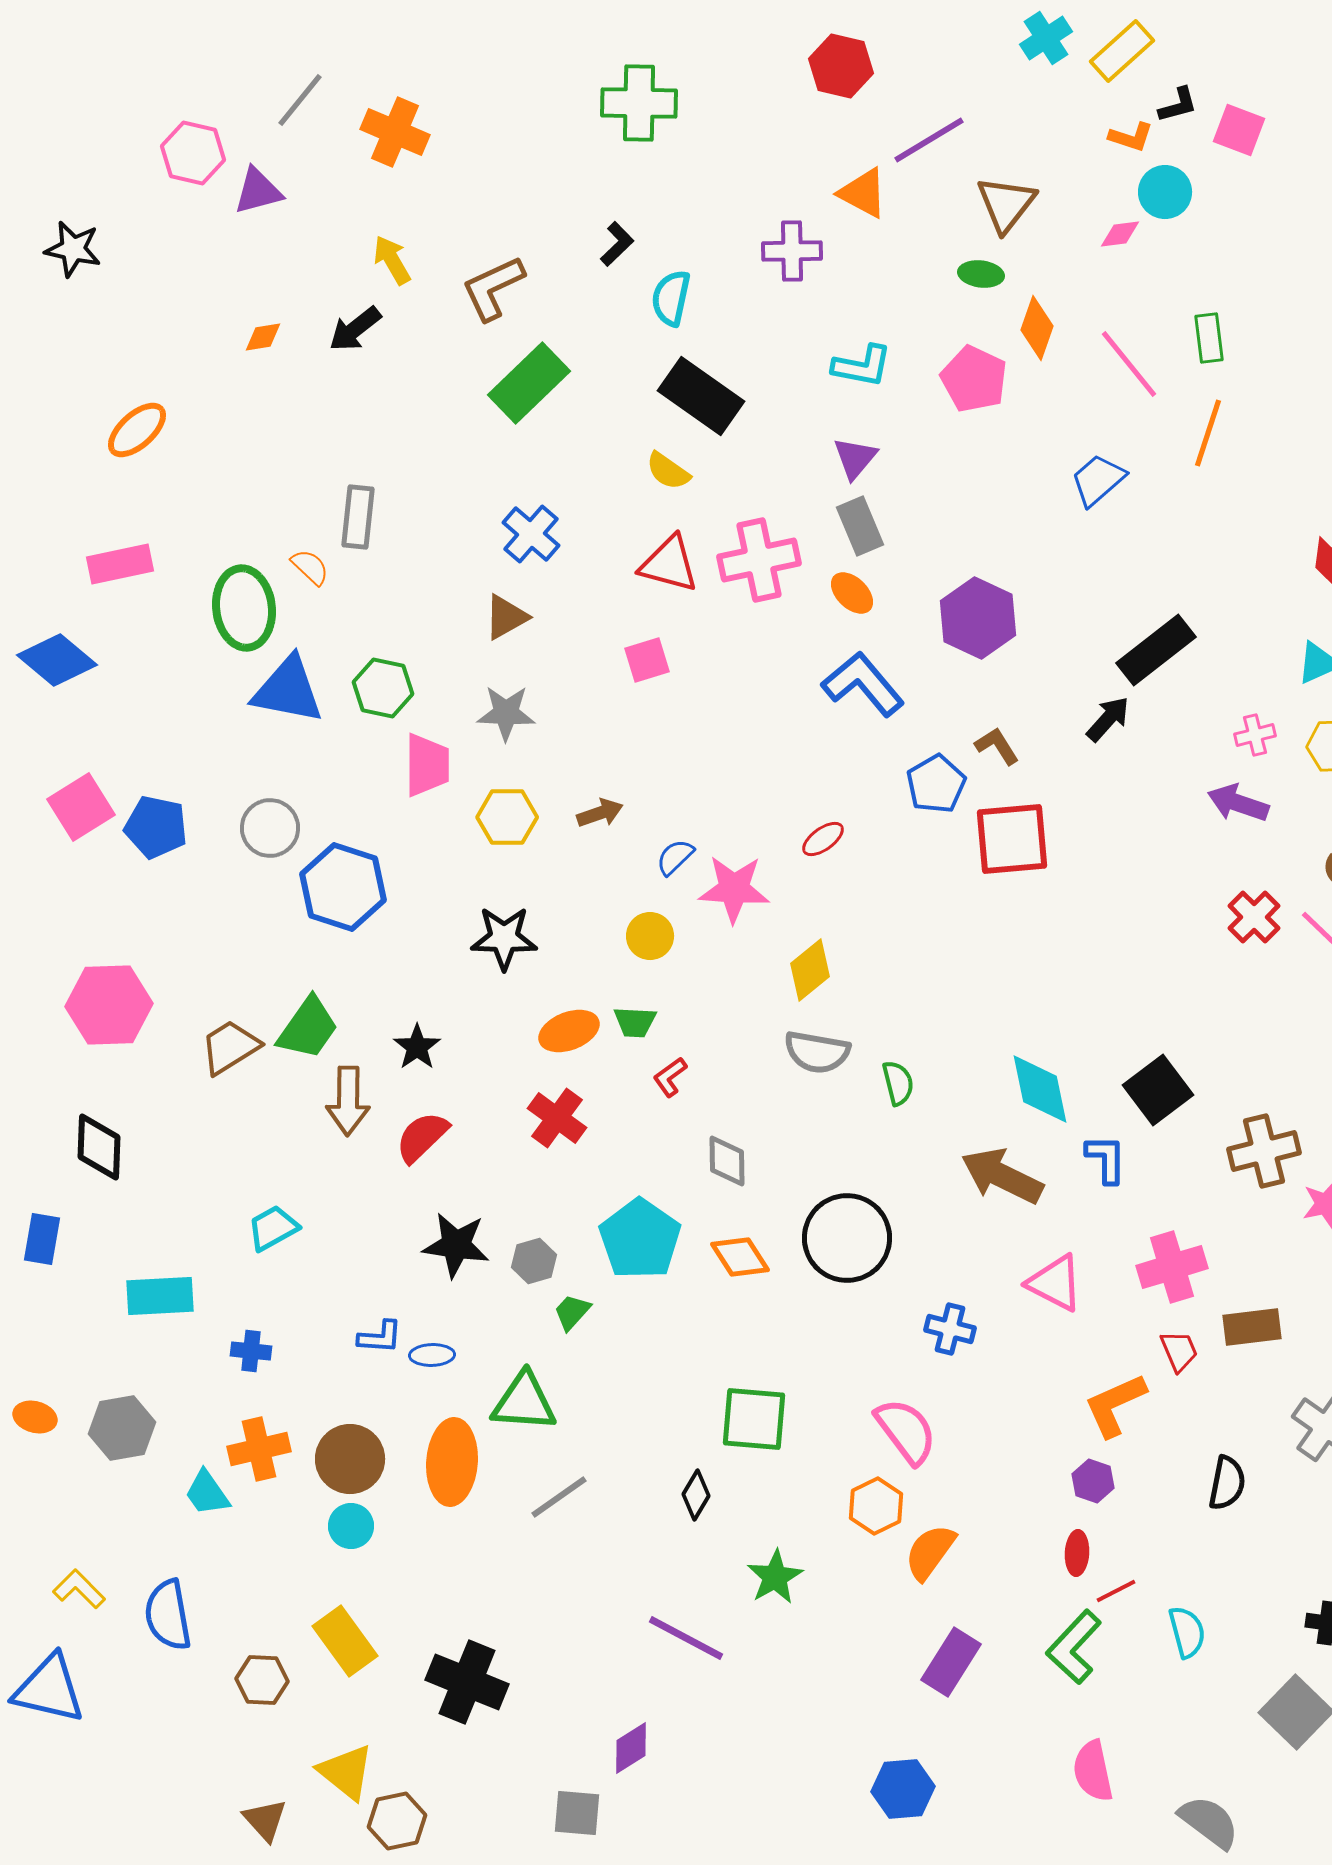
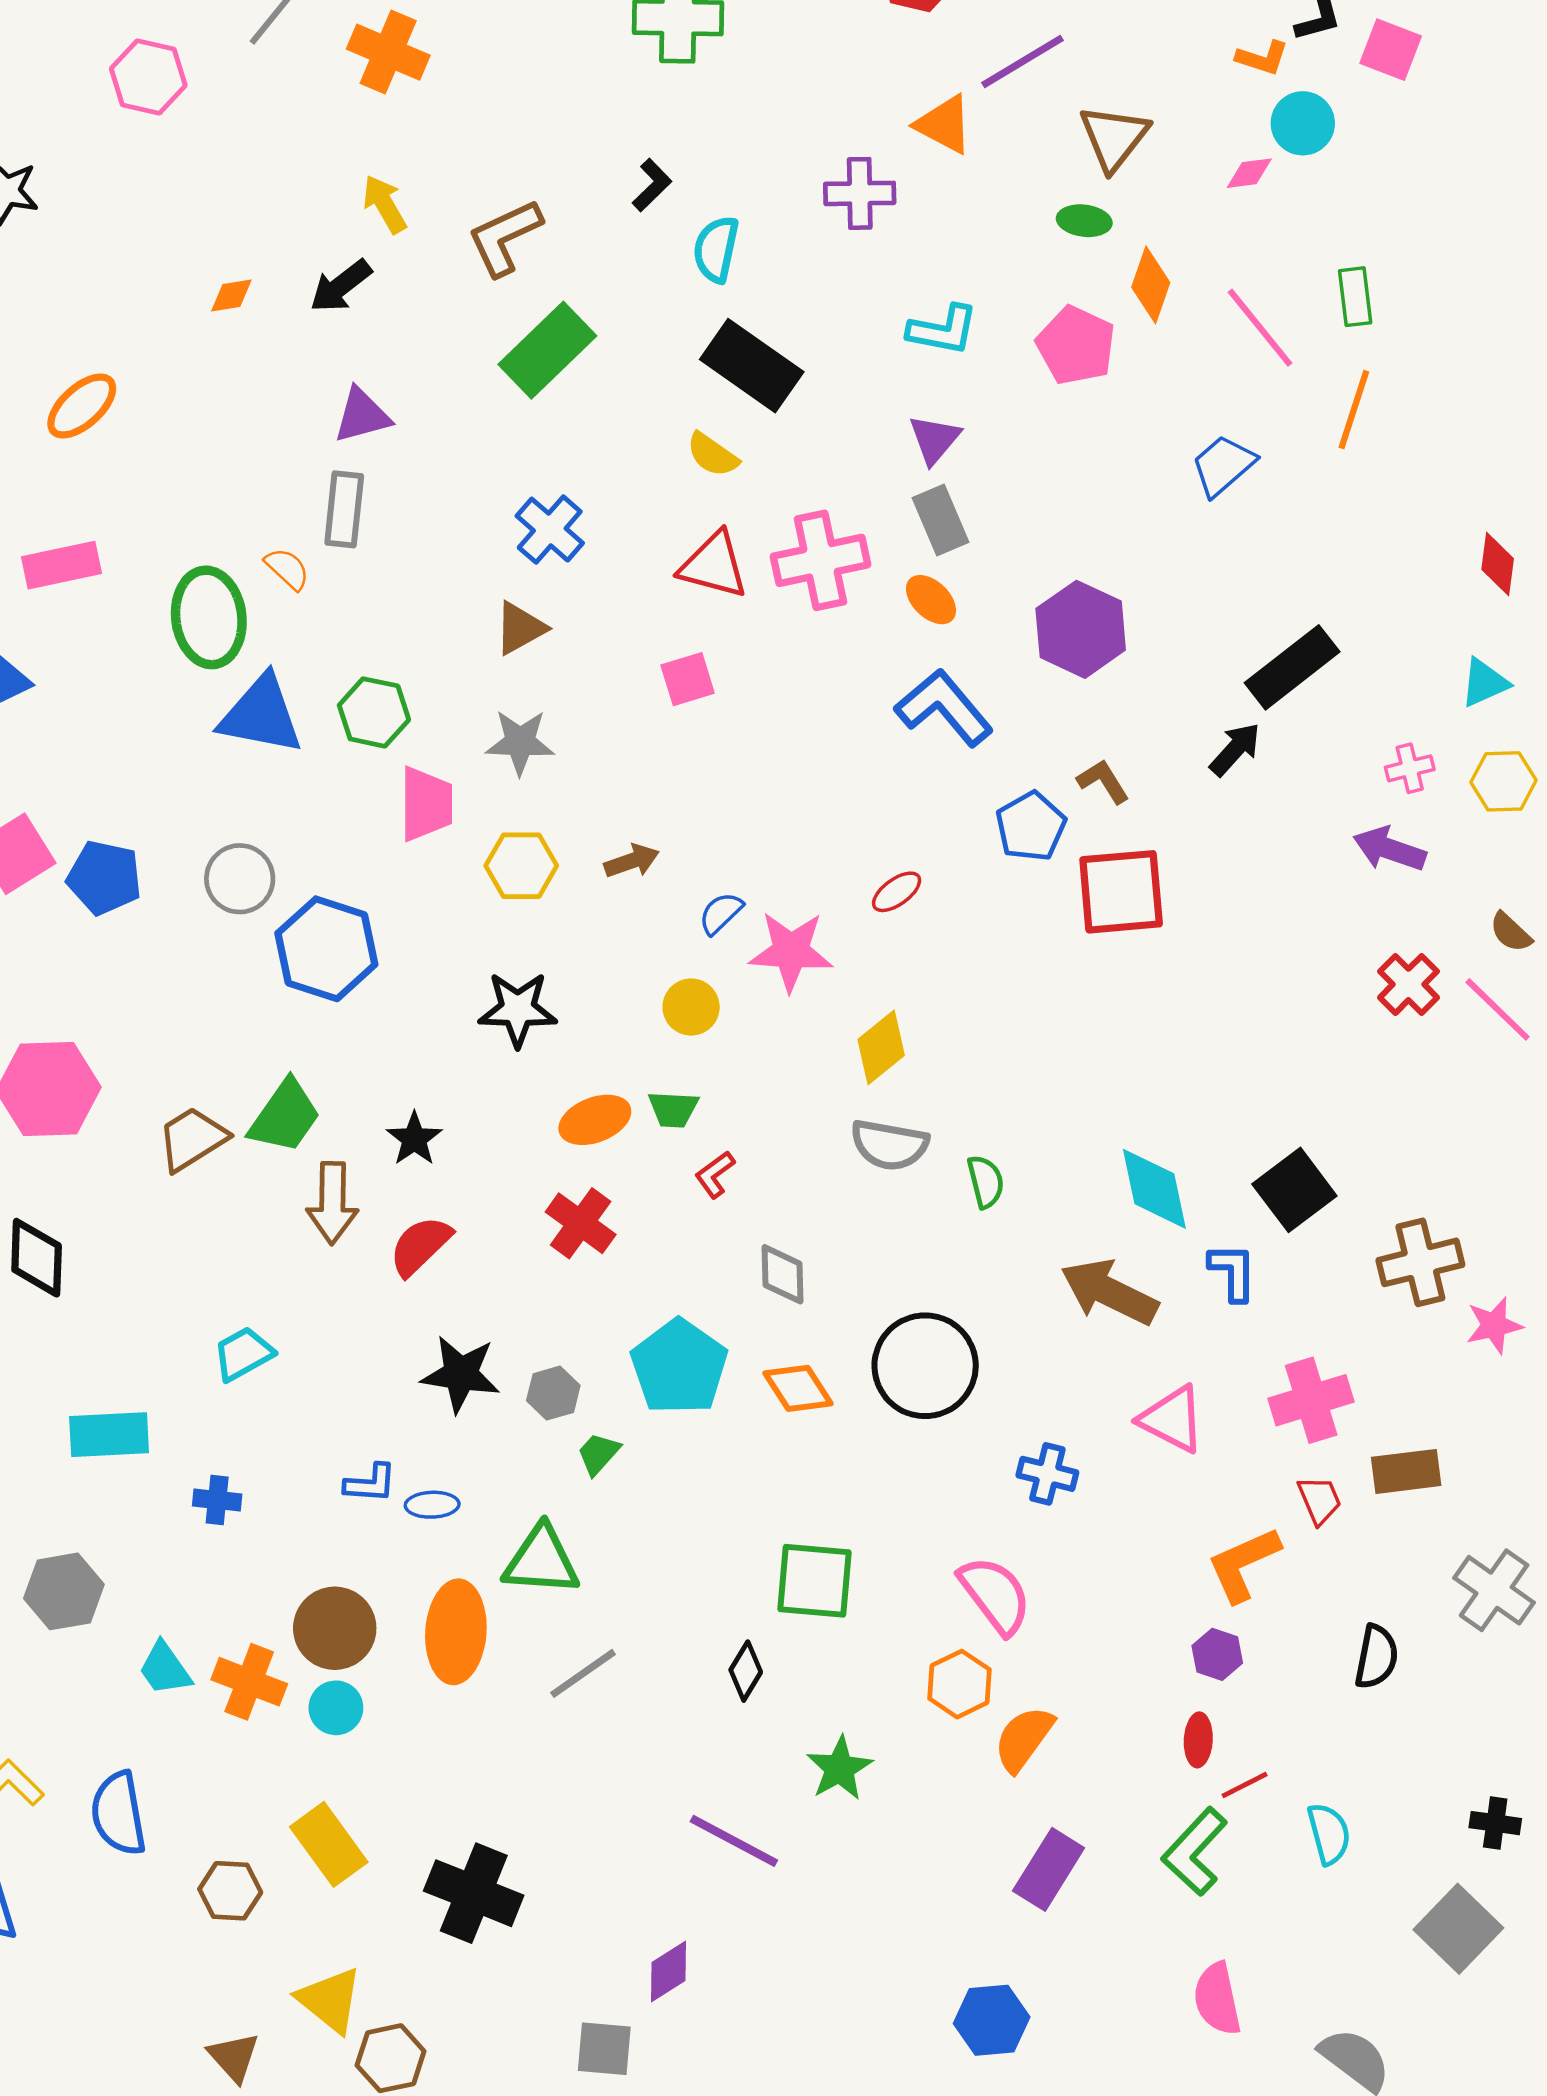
purple triangle: (258, 191) -> (362, 416), moved
orange cross: (259, 1449) -> (249, 1682), moved, turned 34

